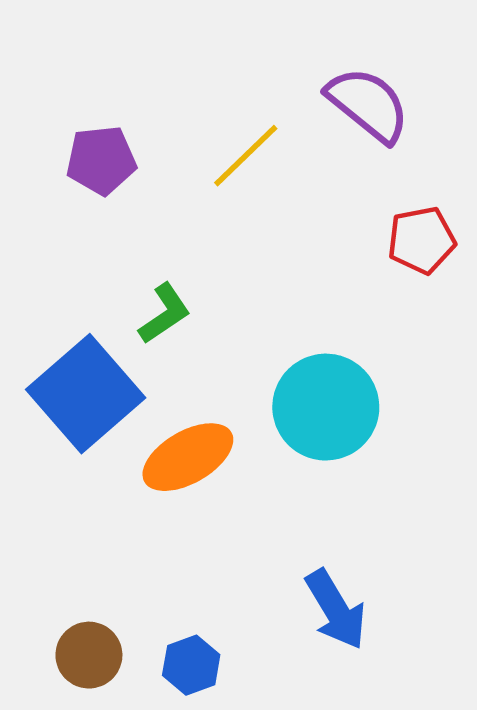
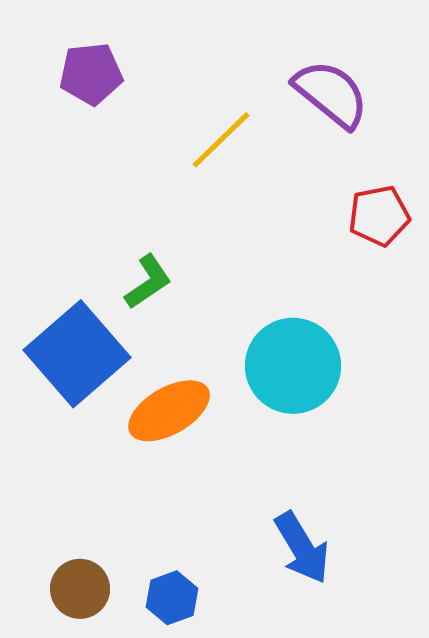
purple pentagon: (101, 160) -> (91, 74), moved

